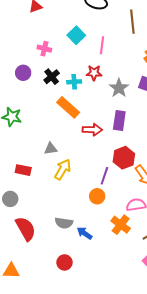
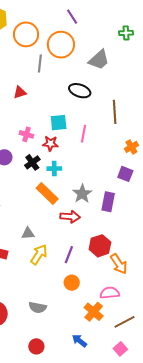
cyan square: (76, 35) -> (59, 123), turned 36
red star: (94, 73) -> (50, 144), moved
gray star: (119, 88) -> (82, 194), moved
purple rectangle: (119, 120) -> (108, 202), moved
purple line: (104, 176) -> (69, 255), moved
blue arrow: (85, 233) -> (79, 341), moved

